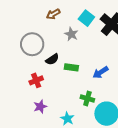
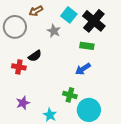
gray circle: (32, 44) -> (15, 27), moved
green rectangle: (71, 67) -> (87, 46), moved
red cross: (36, 80) -> (19, 67), moved, turned 32

